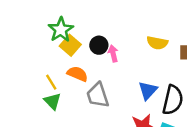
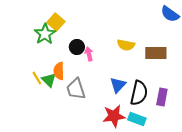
yellow square: (70, 45) -> (56, 22), moved
orange semicircle: (77, 74) -> (59, 71), turned -114
green triangle: (52, 101) -> (49, 80), moved

